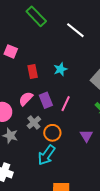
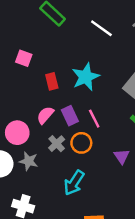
cyan star: (60, 69) -> (86, 77), size x1.6
pink line: (66, 104) -> (94, 119), turned -49
orange circle: (52, 133) -> (81, 143), moved

